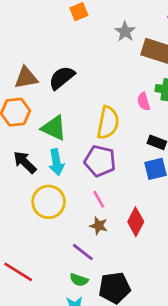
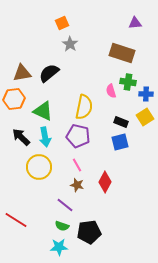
gray star: (125, 32) -> (70, 44), moved

